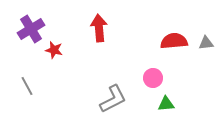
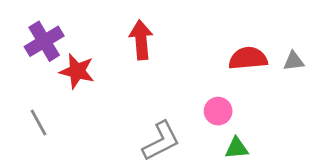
red star: (54, 50) -> (77, 71), size x1.4

